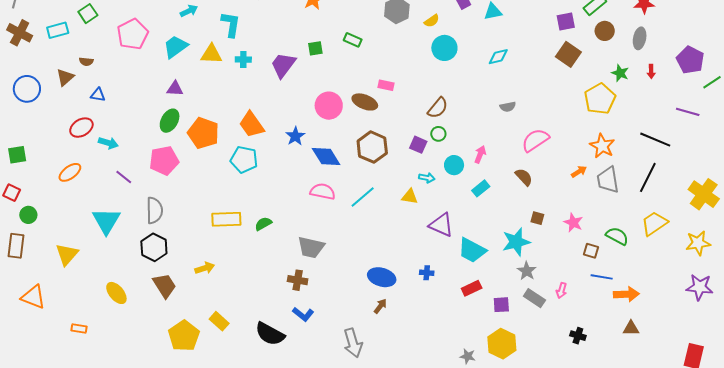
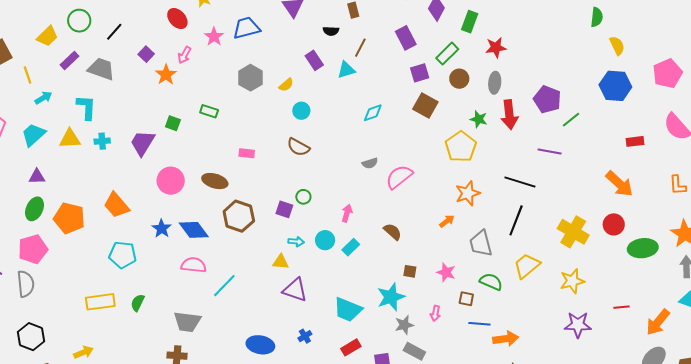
green square: (315, 48) -> (173, 123), turned 35
cyan circle: (444, 48) -> (301, 111), size x0.7
cyan diamond: (498, 57) -> (373, 113), moved
red arrow: (651, 71) -> (509, 115), size x2.0
brown ellipse: (365, 102) -> (215, 181), moved
pink circle: (329, 106) -> (171, 181), moved
brown semicircle: (438, 108) -> (298, 147), moved, turned 85
blue star: (295, 136) -> (162, 229), moved
pink semicircle: (535, 140) -> (399, 177), moved
orange star: (602, 146) -> (468, 193), turned 30
cyan pentagon: (244, 160) -> (123, 255), moved
cyan circle: (454, 165) -> (325, 240), moved
gray trapezoid: (608, 180) -> (481, 243), moved
cyan line: (363, 197) -> (224, 286), moved
gray semicircle: (154, 210) -> (26, 284), moved
green semicircle: (263, 224) -> (138, 303), turned -30
purple triangle: (441, 225) -> (295, 290), moved
gray star: (527, 271) -> (404, 325), turned 30
blue cross: (427, 273) -> (305, 336), turned -32
pink arrow: (561, 290) -> (435, 313), moved

